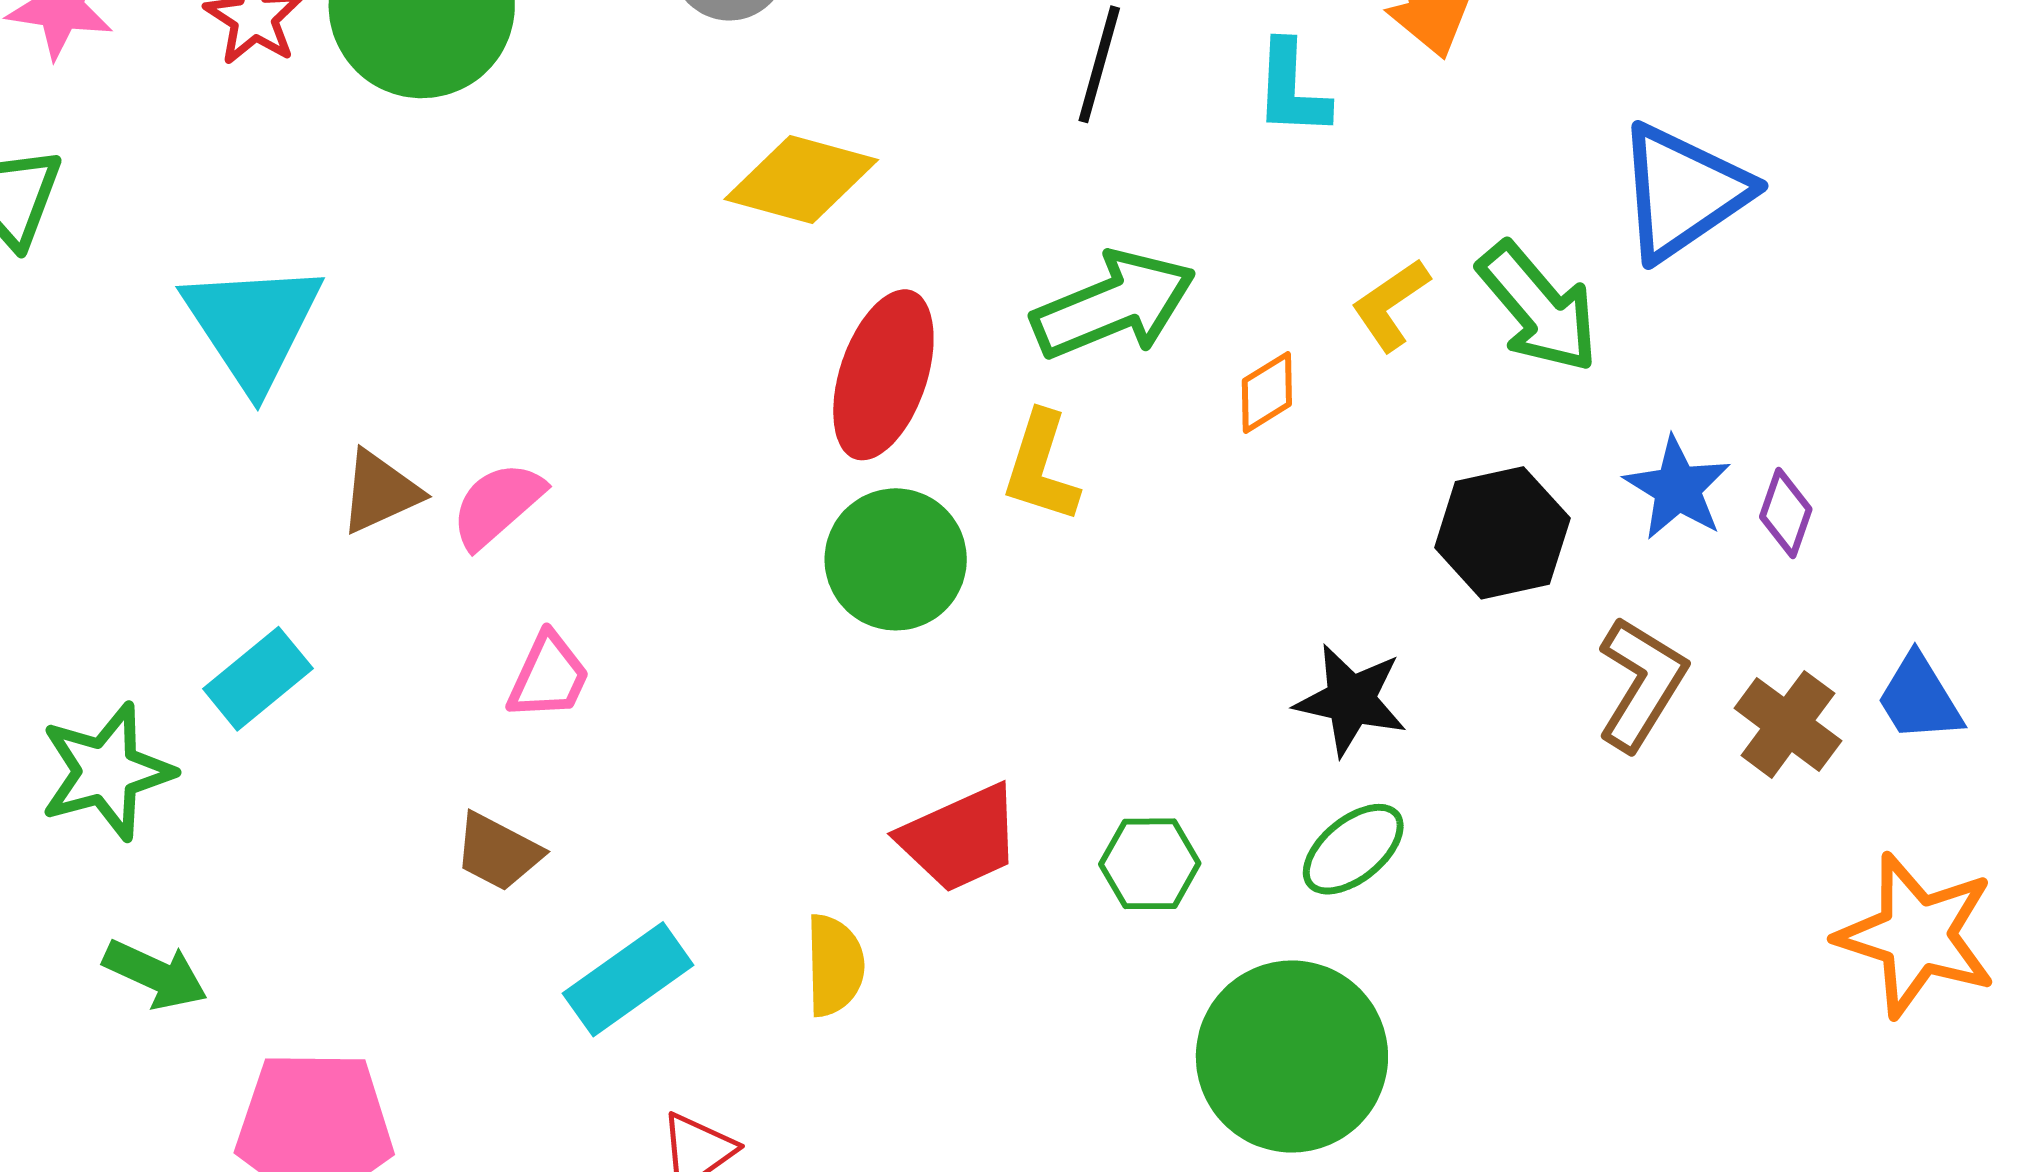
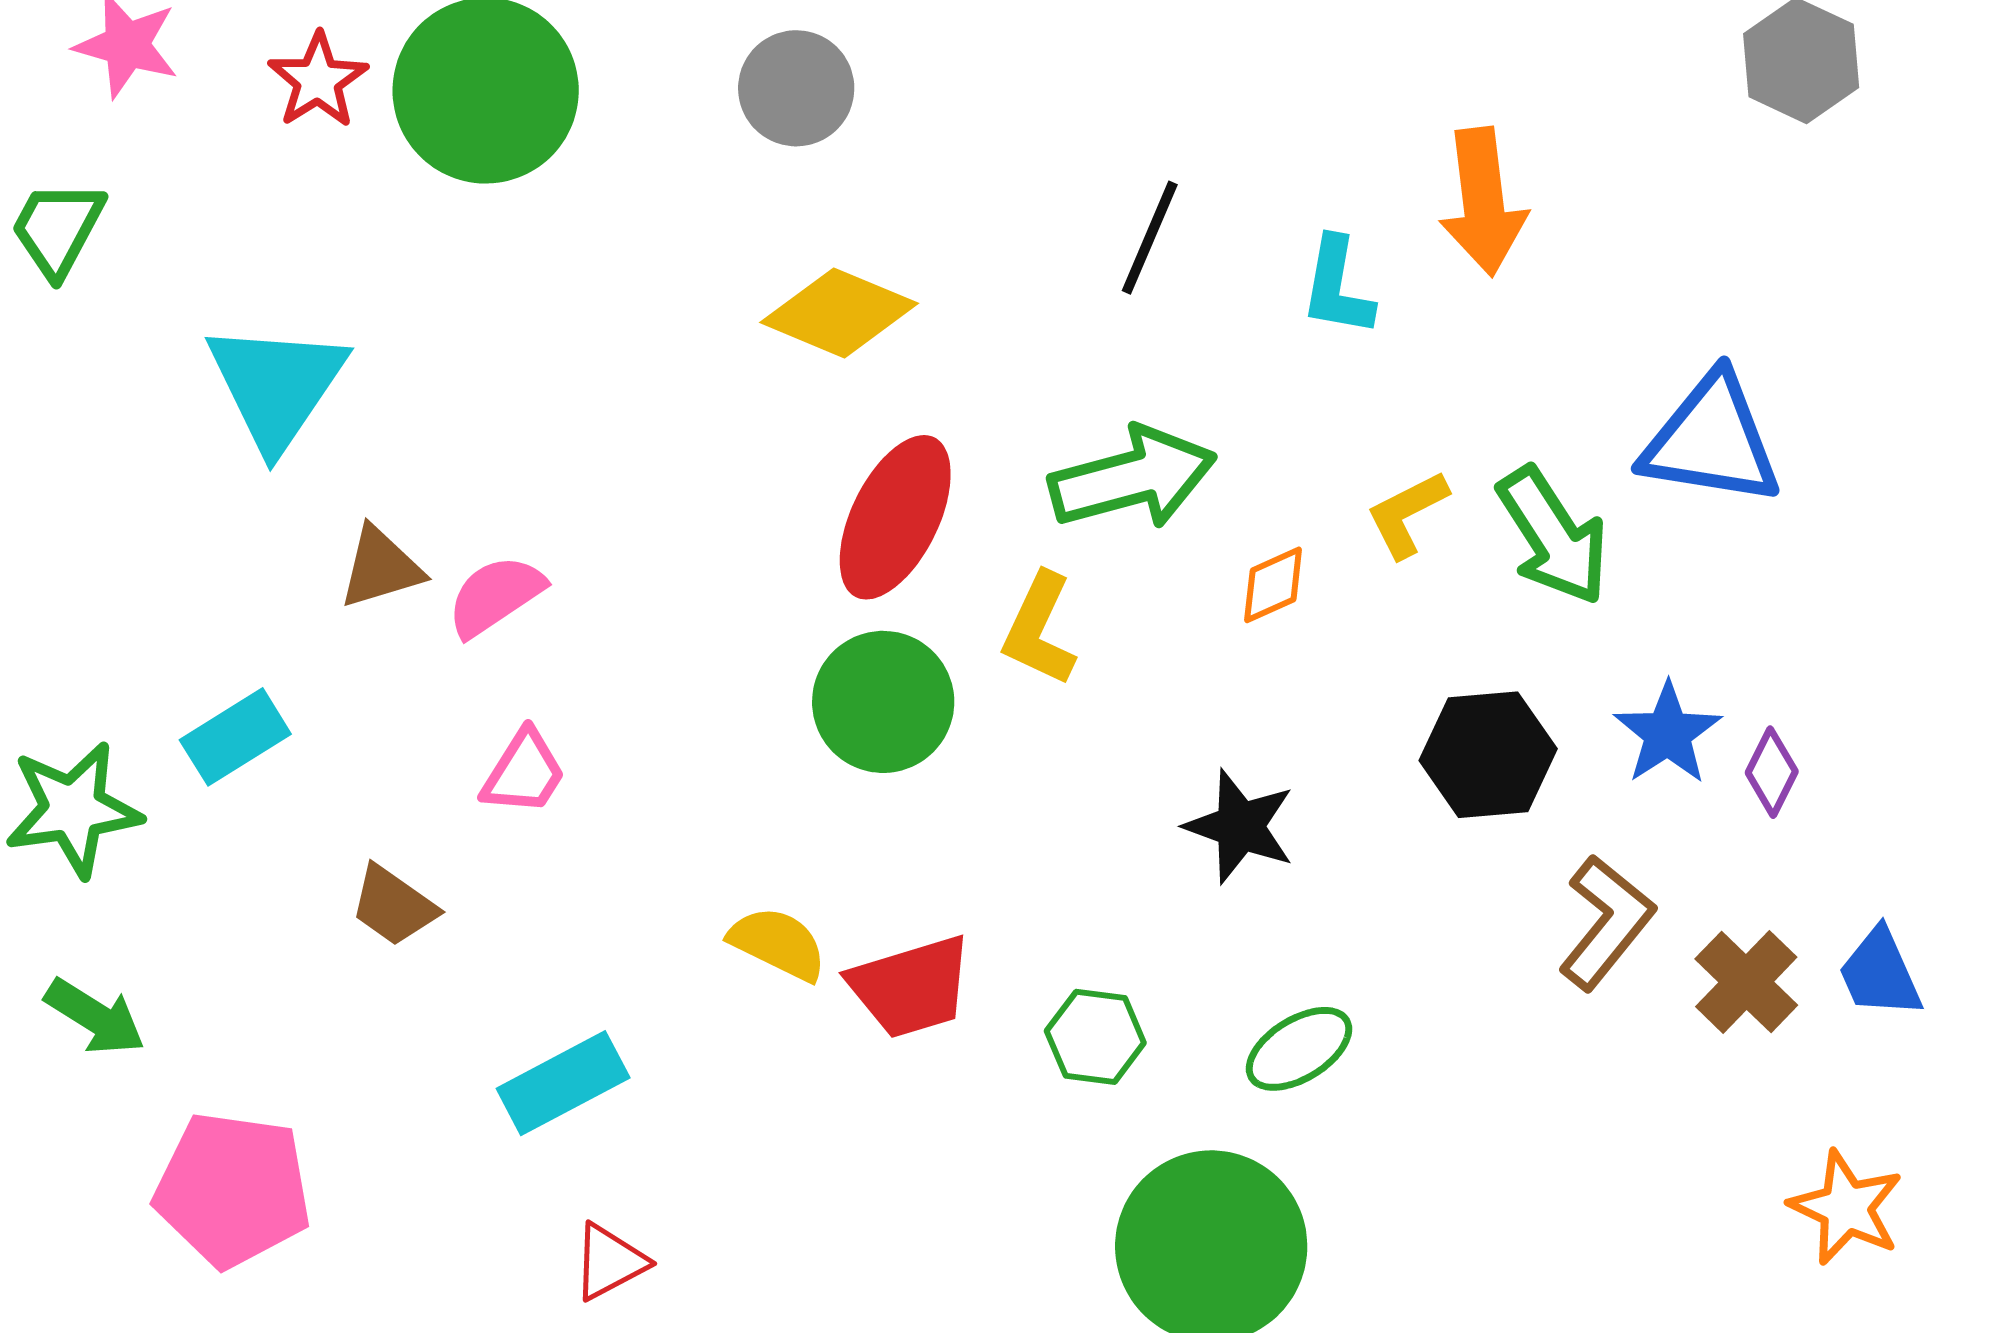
blue triangle: (1683, 192) -> (1712, 440), turned 36
black star: (1351, 700) -> (1240, 826), moved
brown trapezoid: (498, 852) -> (393, 906), moved
orange star: (1916, 935) -> (1846, 1208), size x0.7
yellow semicircle: (835, 965) -> (778, 944), moved, turned -70

